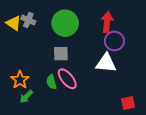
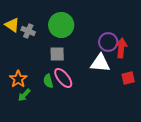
gray cross: (28, 20) -> (28, 31), moved
red arrow: (107, 22) -> (121, 48), moved
red square: (128, 103) -> (128, 78), moved

